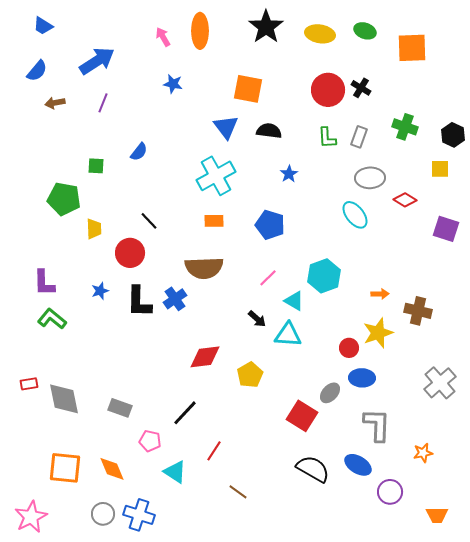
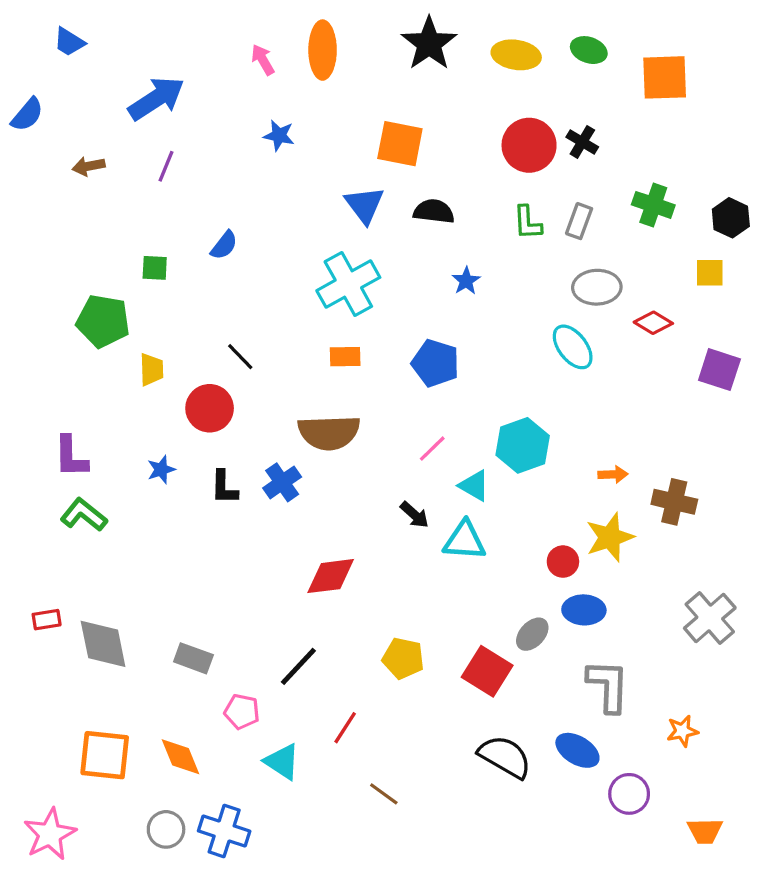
blue semicircle: (37, 71) -> (27, 115), moved
black L-shape: (139, 302) -> (224, 487), size x0.7
yellow pentagon: (250, 375) -> (403, 658), moved, turned -30

